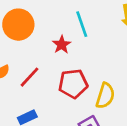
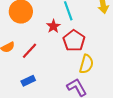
red pentagon: (73, 84) -> (74, 41), moved, turned -30

